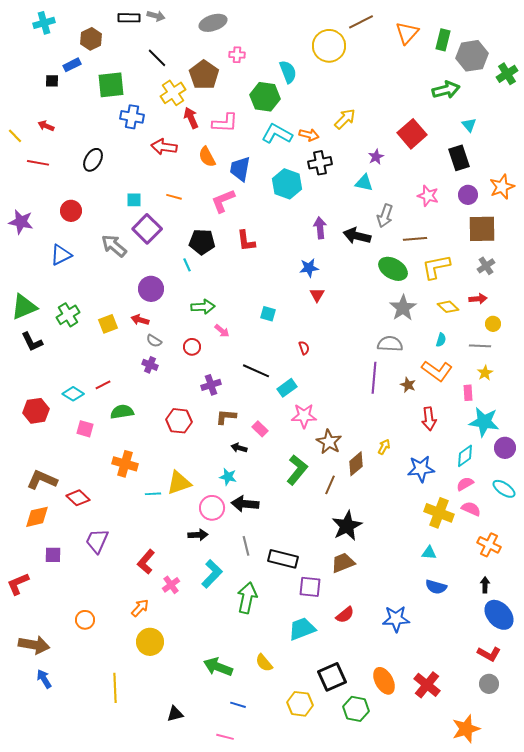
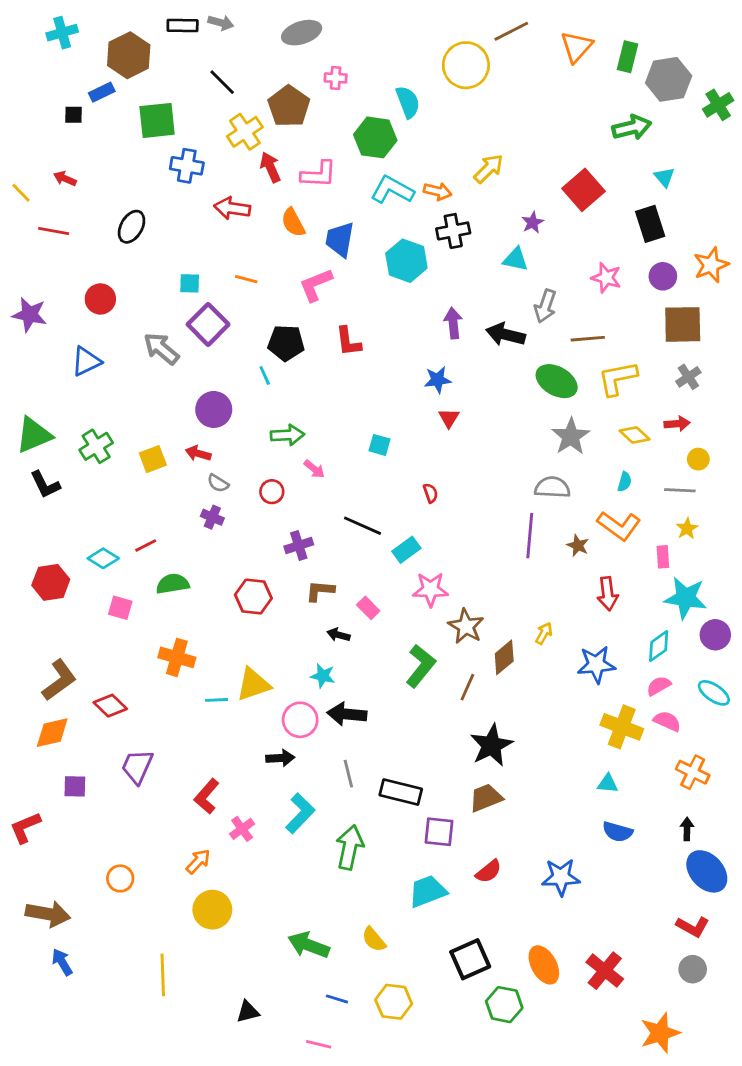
brown hexagon: (91, 39) -> (129, 55), size x1.4
brown L-shape: (42, 480) -> (59, 680), turned 120
yellow hexagon: (300, 704) -> (394, 1002), moved

